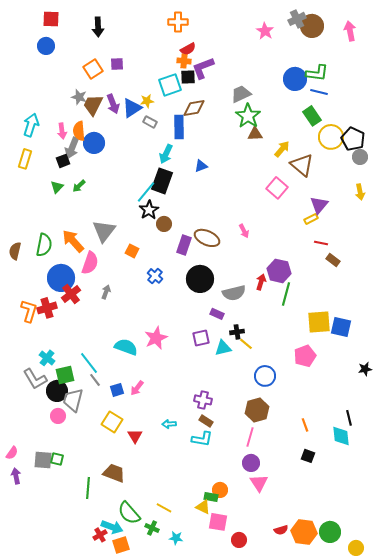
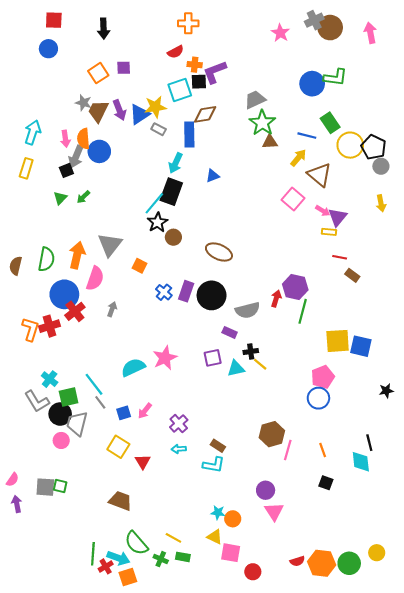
red semicircle: (188, 49) -> (176, 52), moved
blue line: (319, 92) -> (307, 136), moved
yellow star: (147, 101) -> (155, 107), size x1.5
yellow rectangle: (311, 219) -> (329, 232), turned 32
pink arrow: (244, 231) -> (323, 211), moved, turned -32
orange arrow: (73, 241) -> (77, 255), turned 55
purple rectangle: (184, 245) -> (186, 291), moved
cyan semicircle: (126, 347) -> (133, 367), turned -45
blue circle: (265, 376) -> (318, 398), moved
purple cross: (203, 400) -> (179, 424), moved, turned 36
pink line: (250, 437) -> (288, 450), moved
green line: (88, 488) -> (93, 554), moved
green rectangle: (211, 497) -> (183, 557), moved
cyan star: (176, 538) -> (218, 512), moved
yellow circle: (356, 548) -> (377, 553), moved

